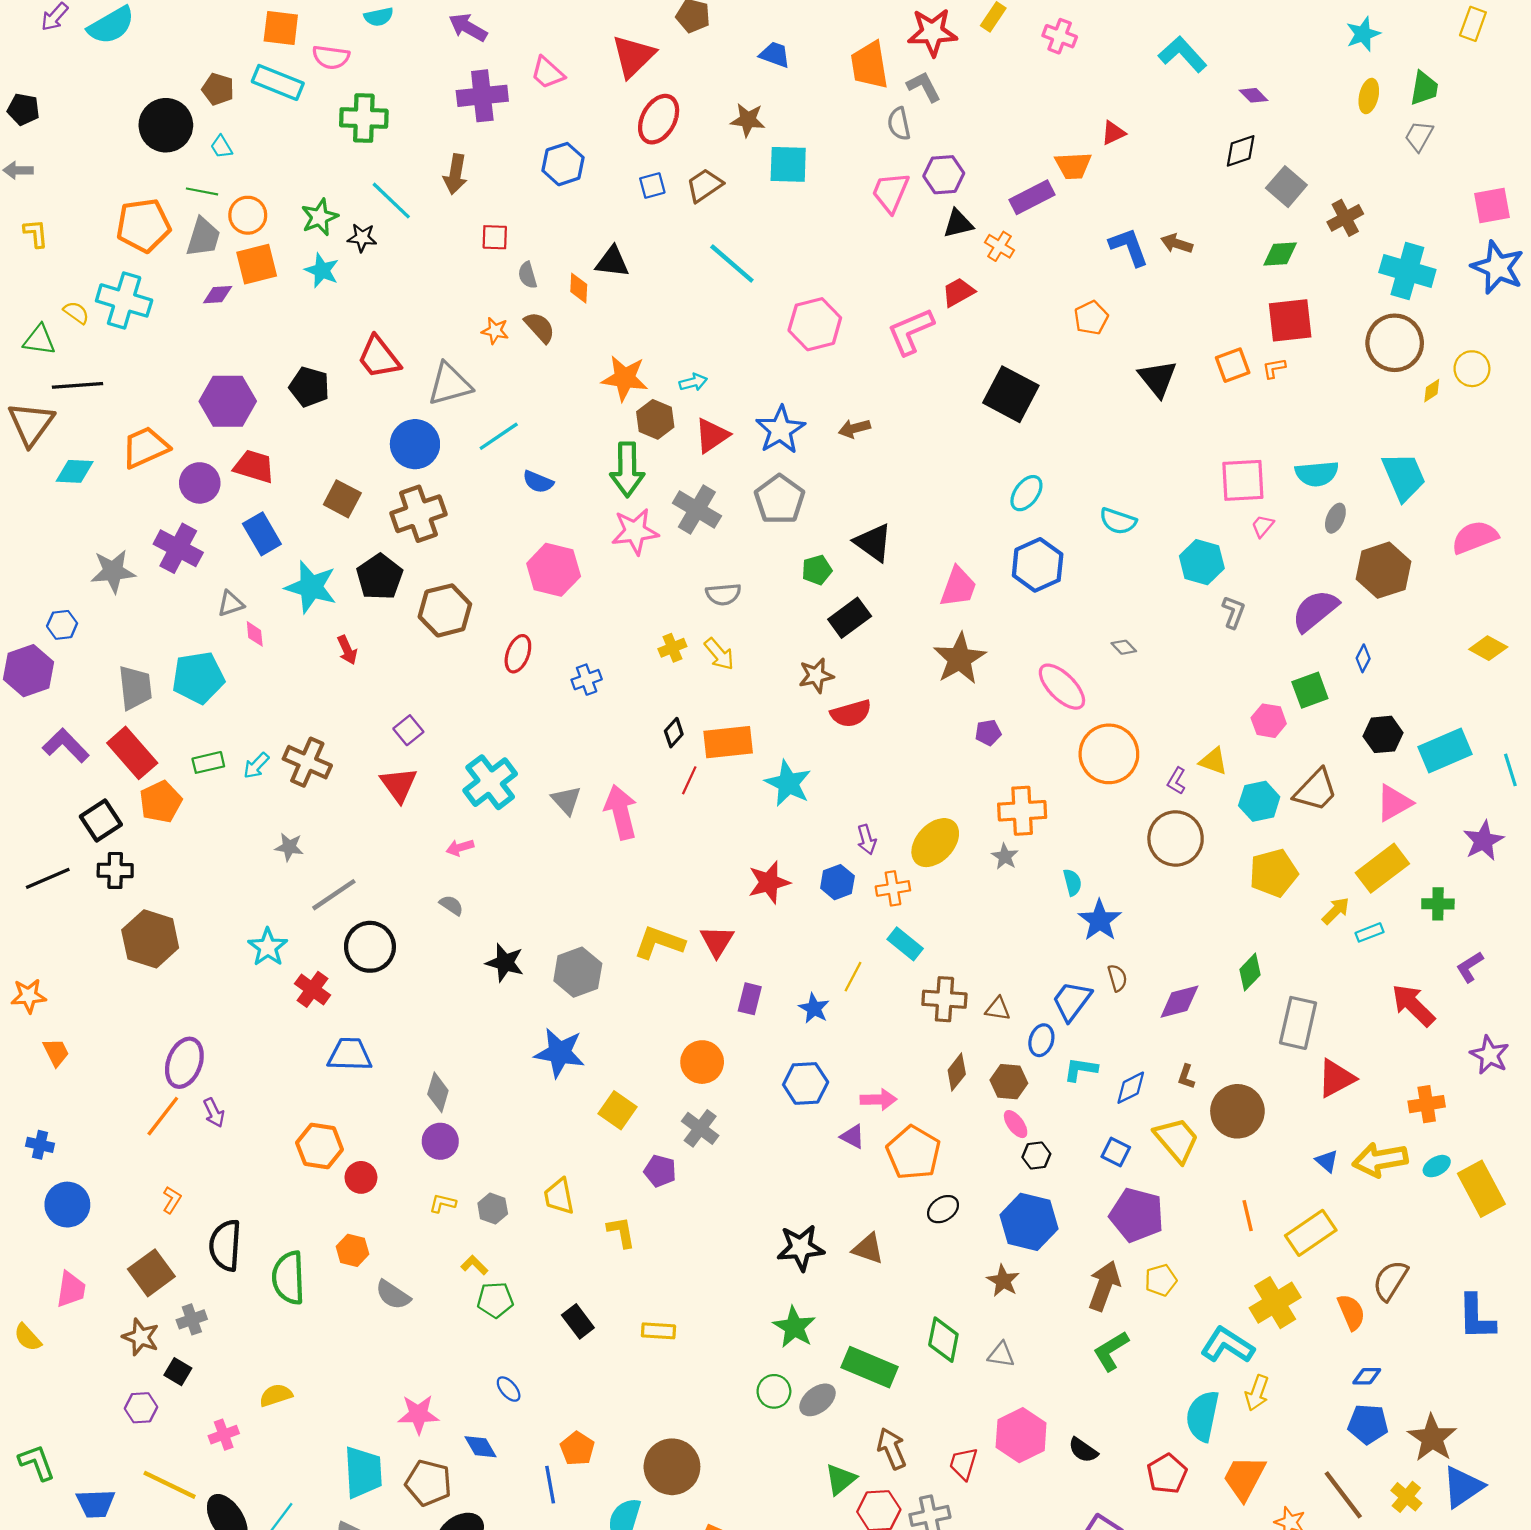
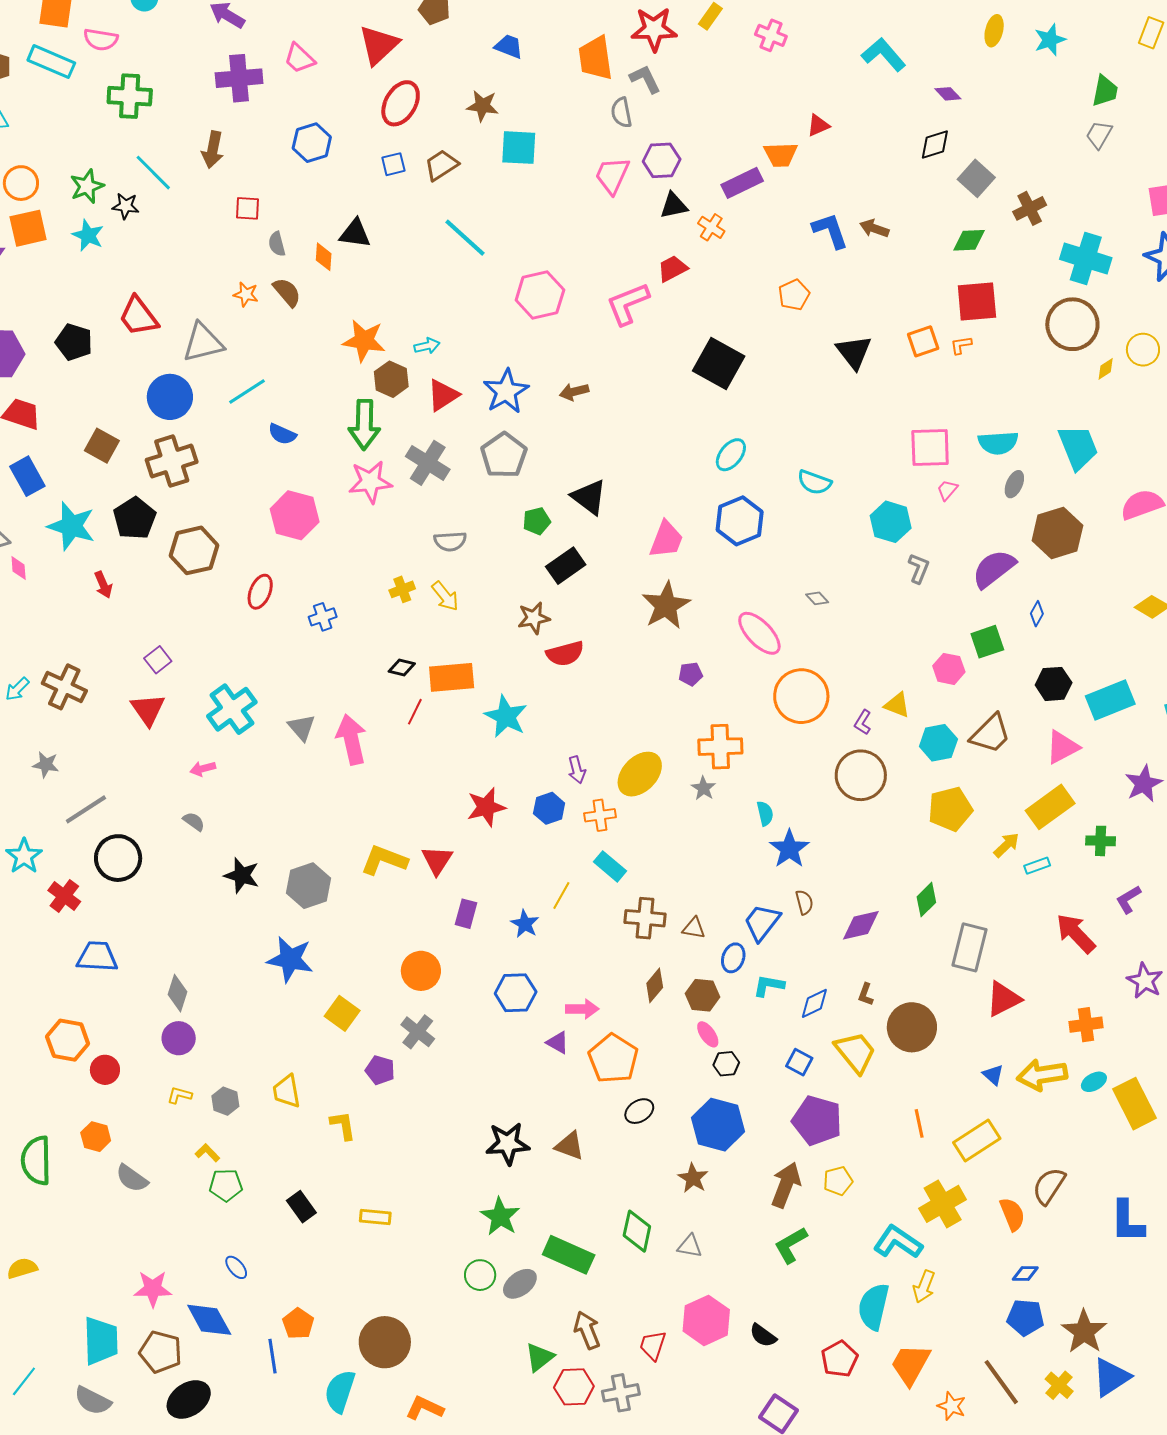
yellow ellipse: (1369, 96) -> (994, 31), moved
black diamond: (674, 733) -> (402, 667), turned 60
blue diamond: (480, 1447) -> (209, 1320), size x1.5

